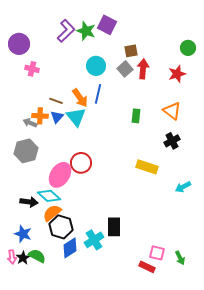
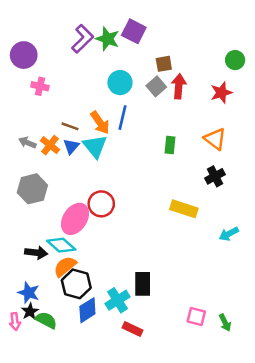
orange cross: (40, 116) -> (50, 145), turned 35
gray arrow: (30, 123) -> (27, 143), moved
black star: (23, 258) -> (30, 311), moved
red rectangle: (147, 267) -> (133, 329), moved

